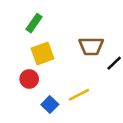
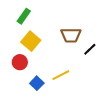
yellow square: (43, 53) -> (31, 41), turned -30

